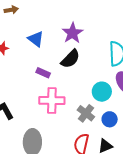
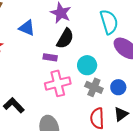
purple rectangle: (43, 73) -> (50, 57), moved
cyan circle: (102, 92) -> (87, 65), moved

